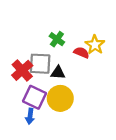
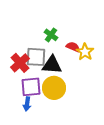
yellow star: (95, 45) -> (85, 52), moved
black triangle: (58, 73) -> (52, 65), size x1.5
purple square: (35, 97) -> (31, 87), turned -30

